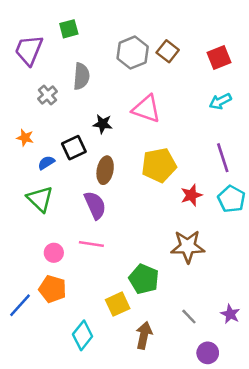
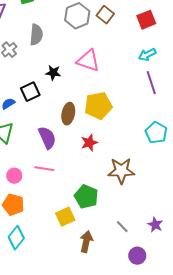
purple line: (223, 158) -> (151, 83), moved
brown ellipse: (105, 170) -> (68, 114), moved
red star: (191, 195) -> (89, 143), moved
cyan diamond: (83, 335) -> (16, 238), moved

